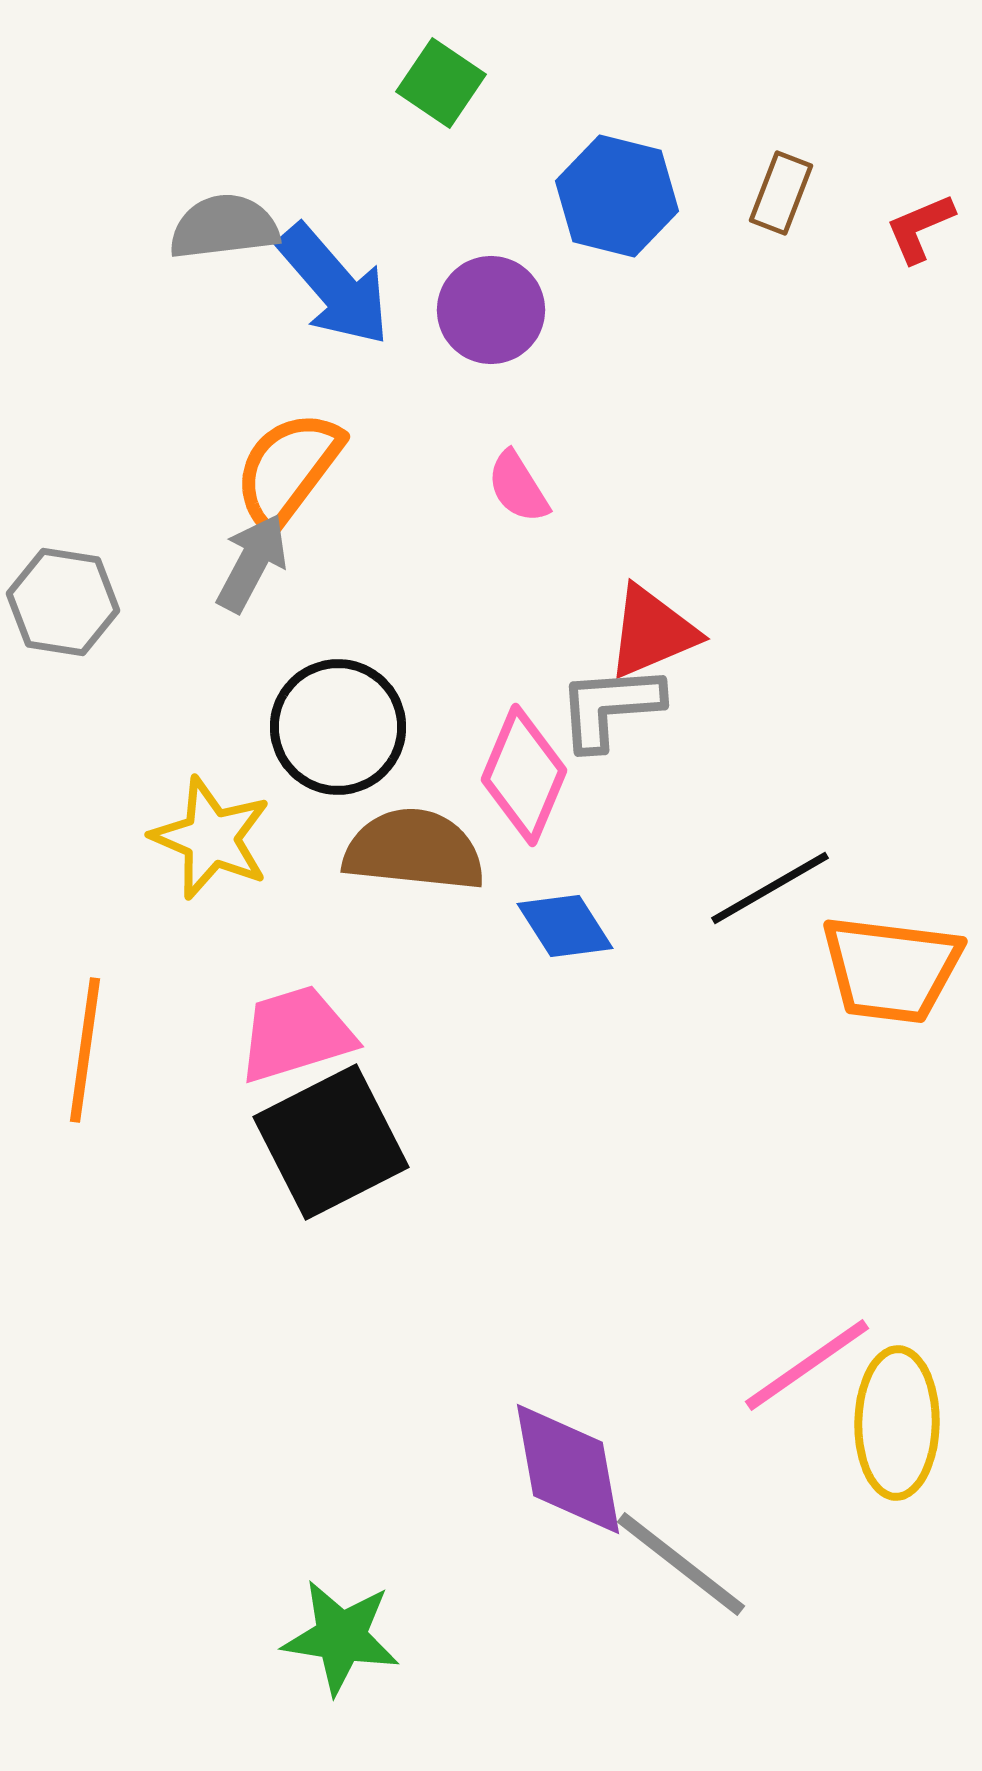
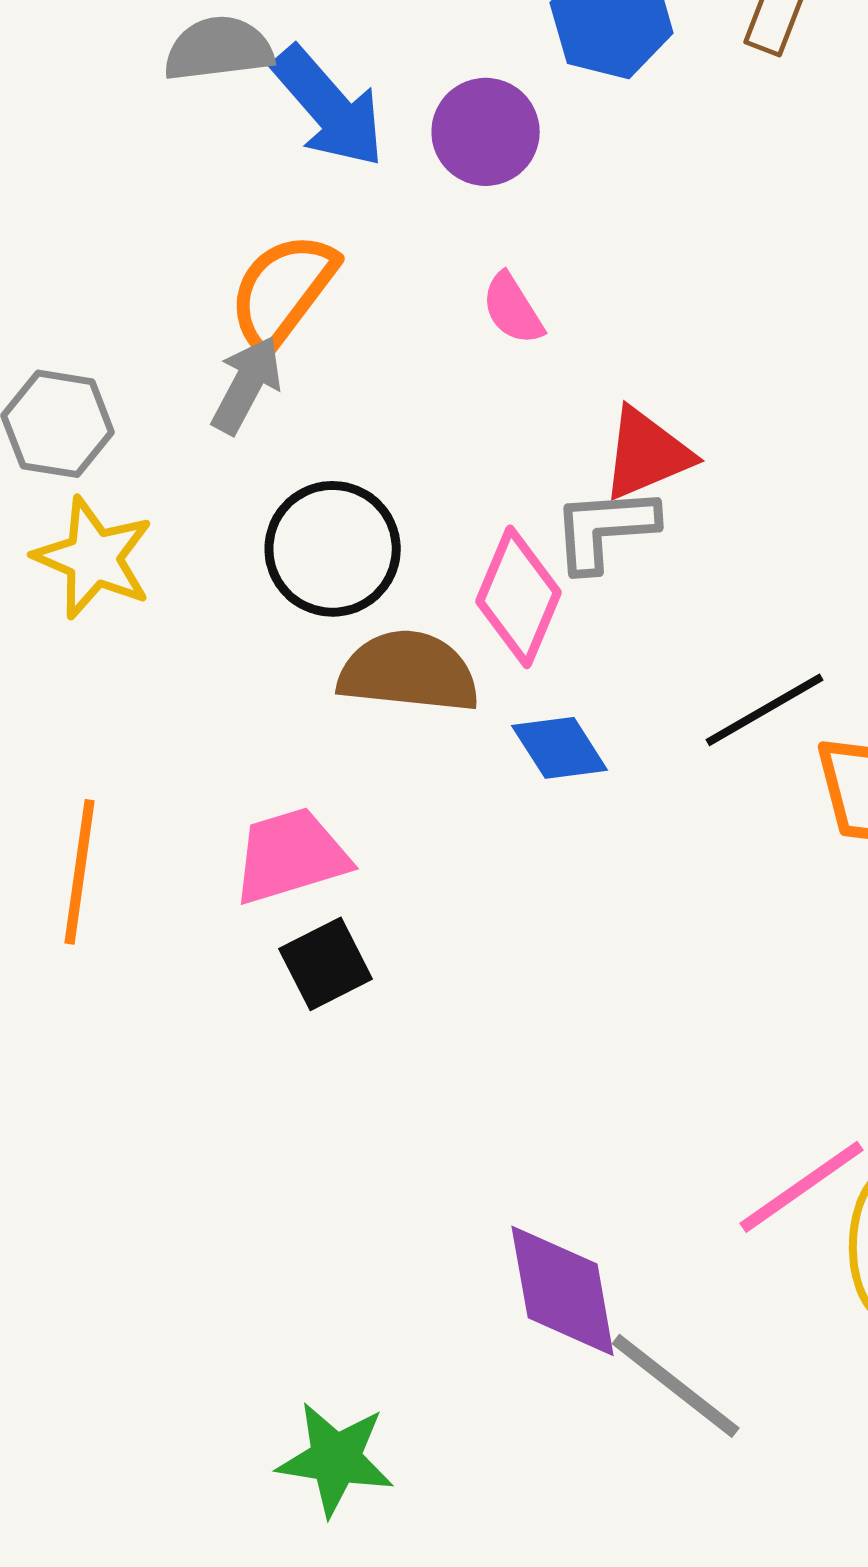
yellow star: (211, 838) -> (94, 558), moved
black square: (331, 1142) -> (326, 964), size x0.6

